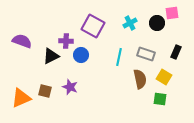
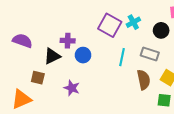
black circle: (157, 23) -> (161, 30), moved
purple square: (93, 26) -> (110, 25), moved
brown square: (45, 91) -> (38, 78), moved

